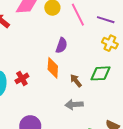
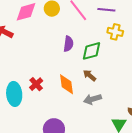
orange diamond: (53, 68) -> (66, 84), moved
green diamond: (101, 73) -> (91, 51), moved

